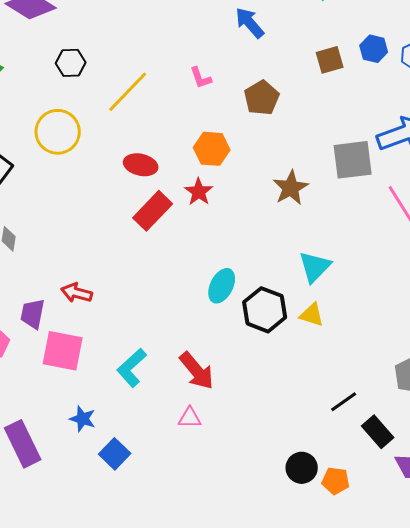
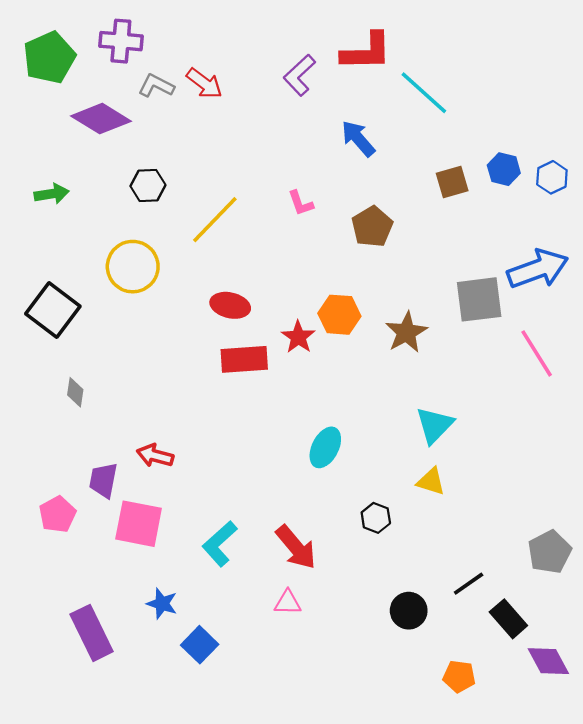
orange hexagon: (212, 149) -> (339, 315), moved
red rectangle: (153, 211) -> (244, 359), turned 42
black hexagon: (265, 310) -> (376, 518), moved, size x0.6
black circle: (302, 468) -> (409, 611), moved

